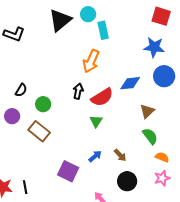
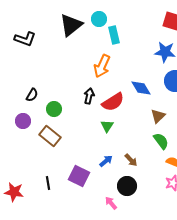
blue diamond: (130, 83) -> (141, 88), turned 65
black circle: (127, 181) -> (127, 186), moved
black line: (25, 187) -> (48, 183), moved

